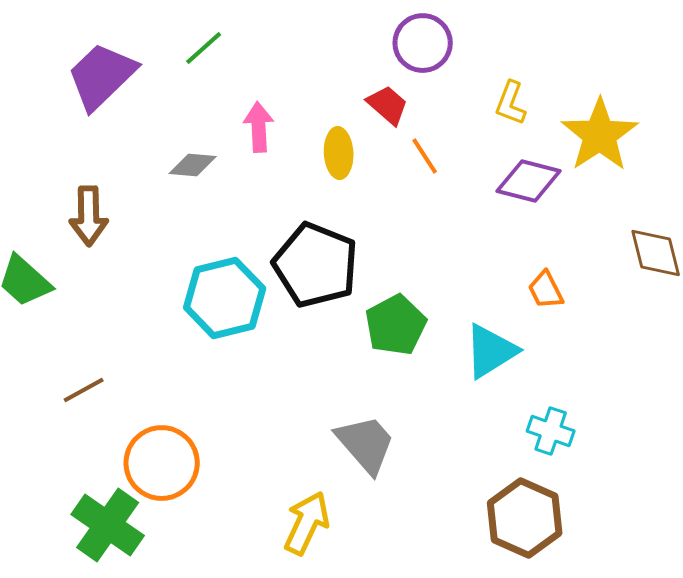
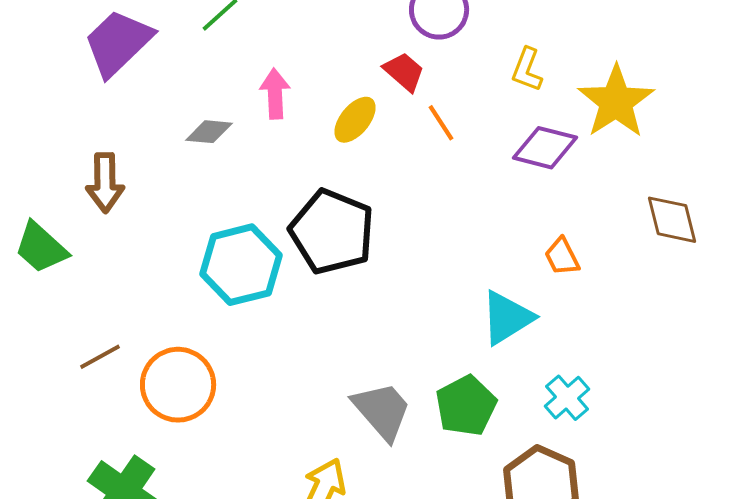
yellow ellipse: (339, 153) -> (355, 120), turned 42
green pentagon: (396, 325) -> (466, 406), moved
cyan cross: (551, 431) -> (567, 398), turned 30
orange circle: (162, 463) -> (178, 385), moved

